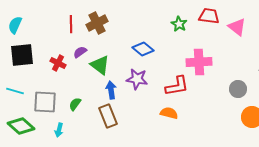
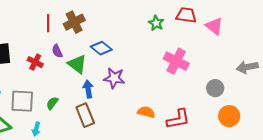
blue diamond: (143, 49) -> (101, 48), moved
purple semicircle: (80, 52) -> (57, 51), turned -80
pink cross: (199, 62) -> (176, 61), turned 30
red L-shape: (177, 86) -> (178, 119), moved

